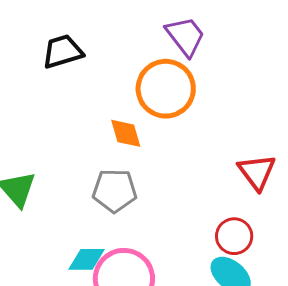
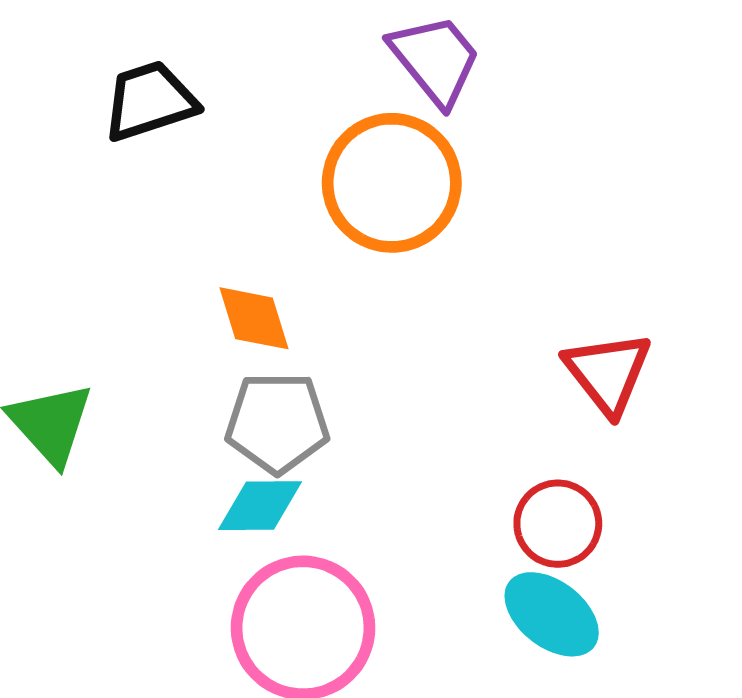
orange diamond: (126, 133) -> (254, 318), moved
cyan diamond: (87, 259) -> (260, 506), moved

